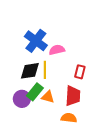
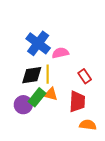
red rectangle: (80, 72) -> (85, 76), turned -48
orange triangle: (48, 97) -> (51, 94), moved
orange semicircle: (69, 118) -> (88, 125), moved

